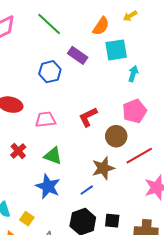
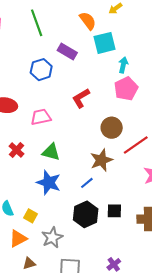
green line: (49, 24) -> (37, 23), turned 32
orange semicircle: (101, 26) -> (88, 21), turned -66
pink pentagon: (135, 111) -> (126, 89), moved
red L-shape: (88, 117) -> (81, 98), moved

